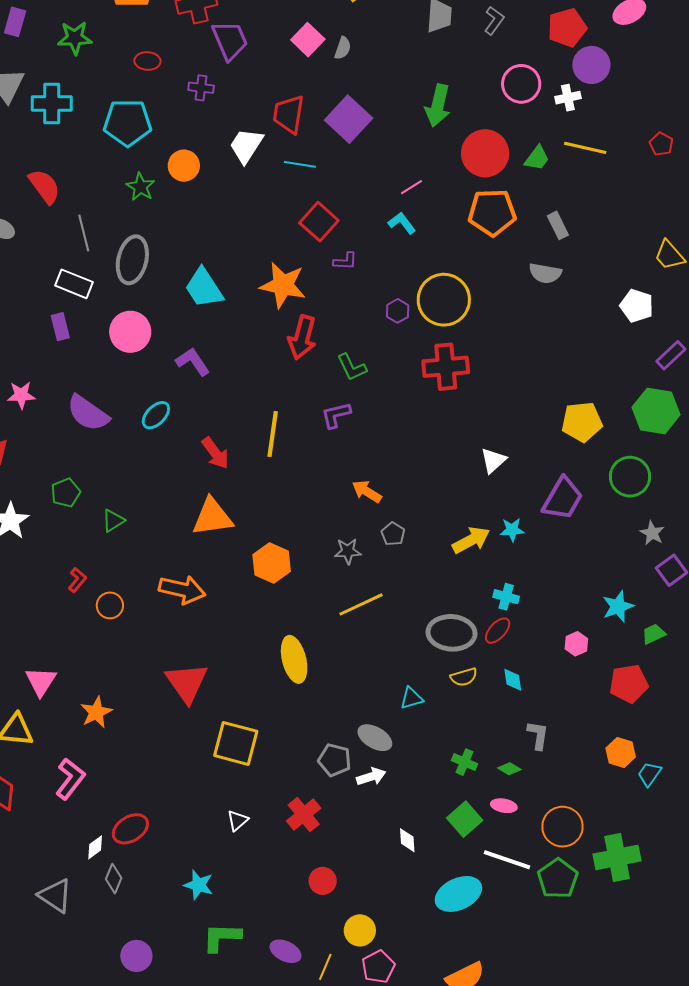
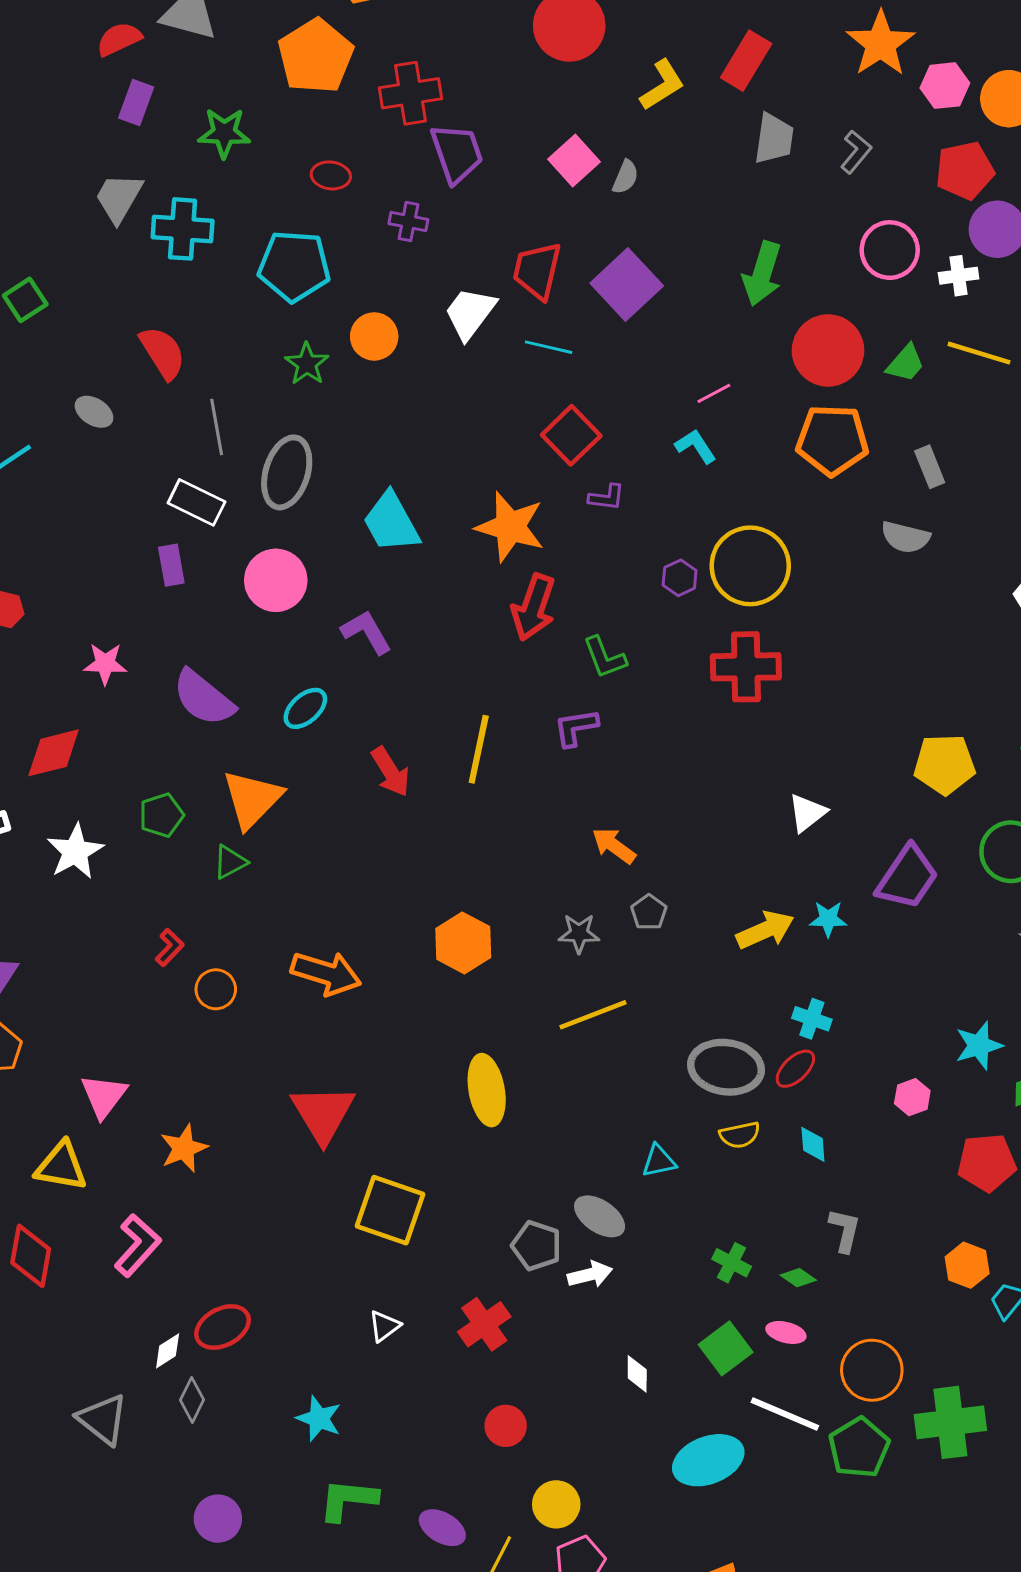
orange triangle: (212, 517) -> (252, 799), moved, turned -42

